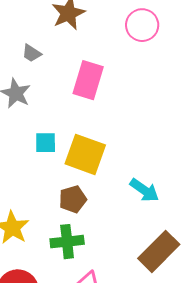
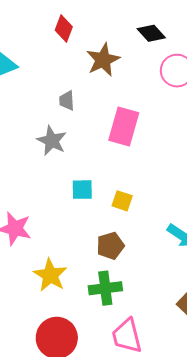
gray trapezoid: (32, 53) -> (67, 100), turned 55
yellow square: (85, 154) -> (122, 201), size x0.5

